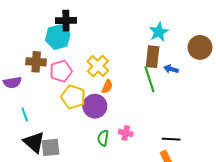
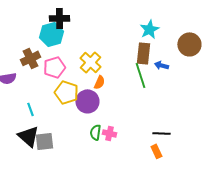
brown cross: (36, 62) -> (30, 58), turned -30
cyan line: (25, 114) -> (30, 109), moved
pink cross: (126, 133) -> (109, 133), moved

